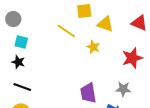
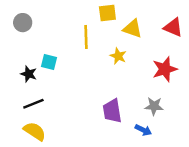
yellow line: (66, 31) -> (86, 37), turned 54
cyan square: (21, 42) -> (49, 62), moved
black line: (22, 87) -> (33, 104), turned -42

